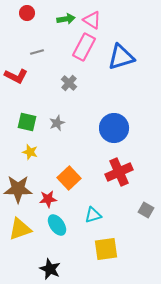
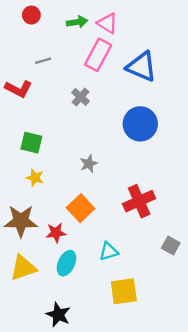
blue triangle: (121, 57) -> (141, 67), turned 40
gray star: (57, 123) -> (89, 164), moved
blue circle: (114, 128) -> (140, 124), moved
cyan ellipse: (57, 225) -> (66, 263), turned 60

